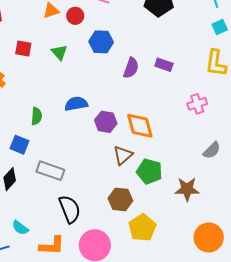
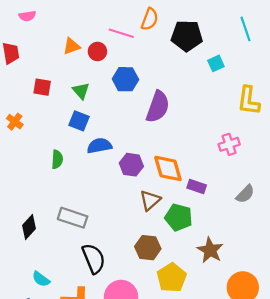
cyan square: (220, 27) -> (216, 63), moved
purple rectangle: (164, 65) -> (197, 187), moved
purple semicircle: (131, 68) -> (158, 107), size x1.4
blue square: (19, 145) -> (79, 121), moved
brown star: (187, 189) -> (210, 250), moved, turned 30

